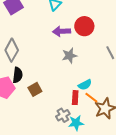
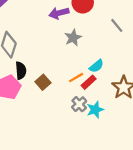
red rectangle: (75, 98) -> (89, 82), turned 56
orange line: (91, 98) -> (76, 78), moved, turned -56

